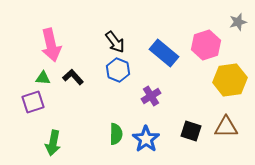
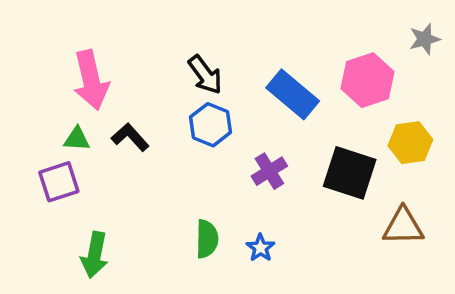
yellow hexagon: (230, 80) -> (410, 143), size x0.7
black square: (191, 131) -> (350, 173), moved, size x1.4
blue star: (146, 139) -> (260, 248), size x0.6

